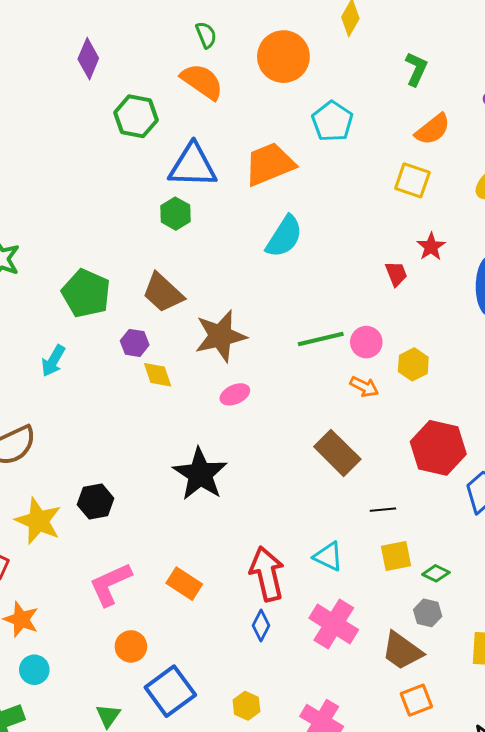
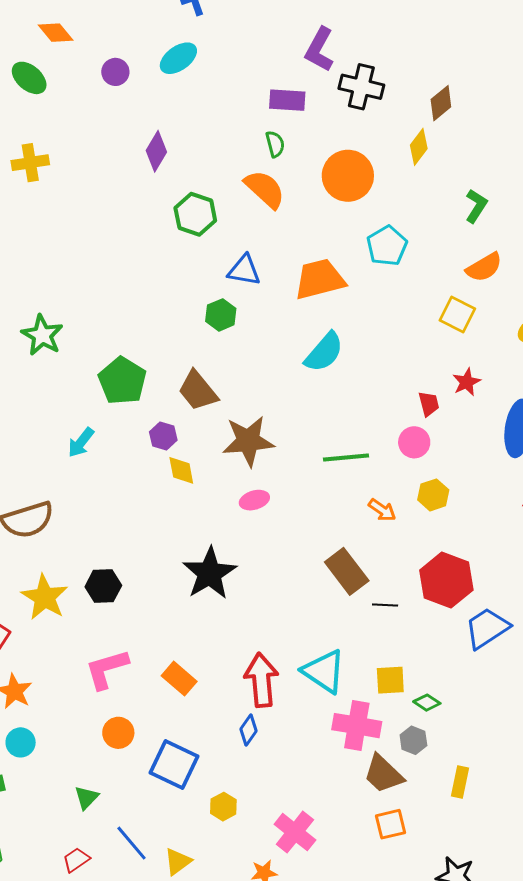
blue triangle: (193, 166) -> (244, 270), size x0.7
pink circle: (366, 342) -> (414, 442), moved
black line: (383, 510) -> (385, 605), moved
cyan triangle: (328, 556) -> (324, 671), size x1.5
pink cross: (334, 624) -> (357, 726), moved, turned -30
blue square: (170, 691) -> (174, 765), moved, turned -36

